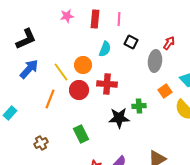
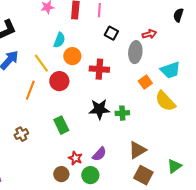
red arrow: (169, 43) -> (149, 34), turned 40
cyan semicircle: (105, 49) -> (59, 40), moved
orange circle: (83, 65) -> (72, 56), moved
red cross: (107, 84) -> (99, 69), moved
green cross: (139, 106) -> (122, 113), moved

